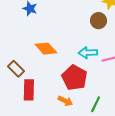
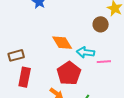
orange diamond: (46, 49) -> (62, 43), moved
brown rectangle: (16, 69) -> (16, 55), turned -70

